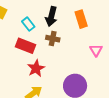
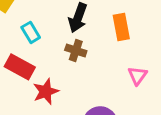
cyan rectangle: (28, 24) -> (31, 32), moved
red rectangle: (25, 46) -> (20, 67), moved

